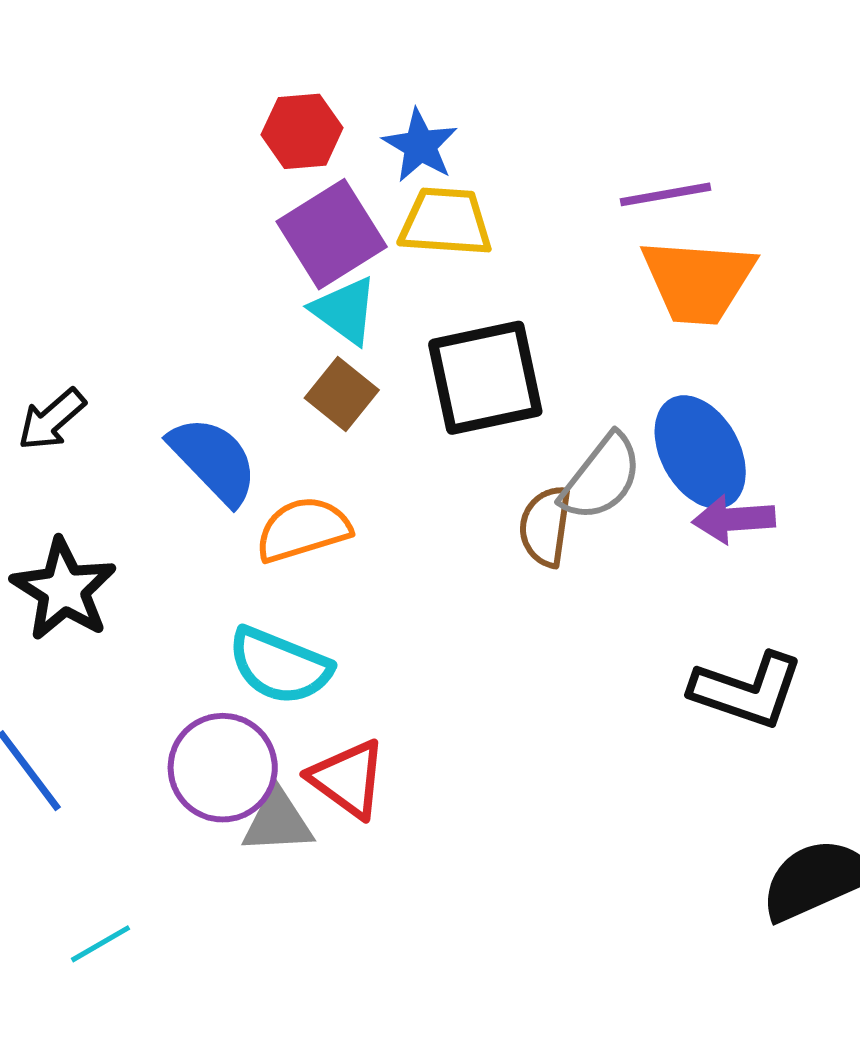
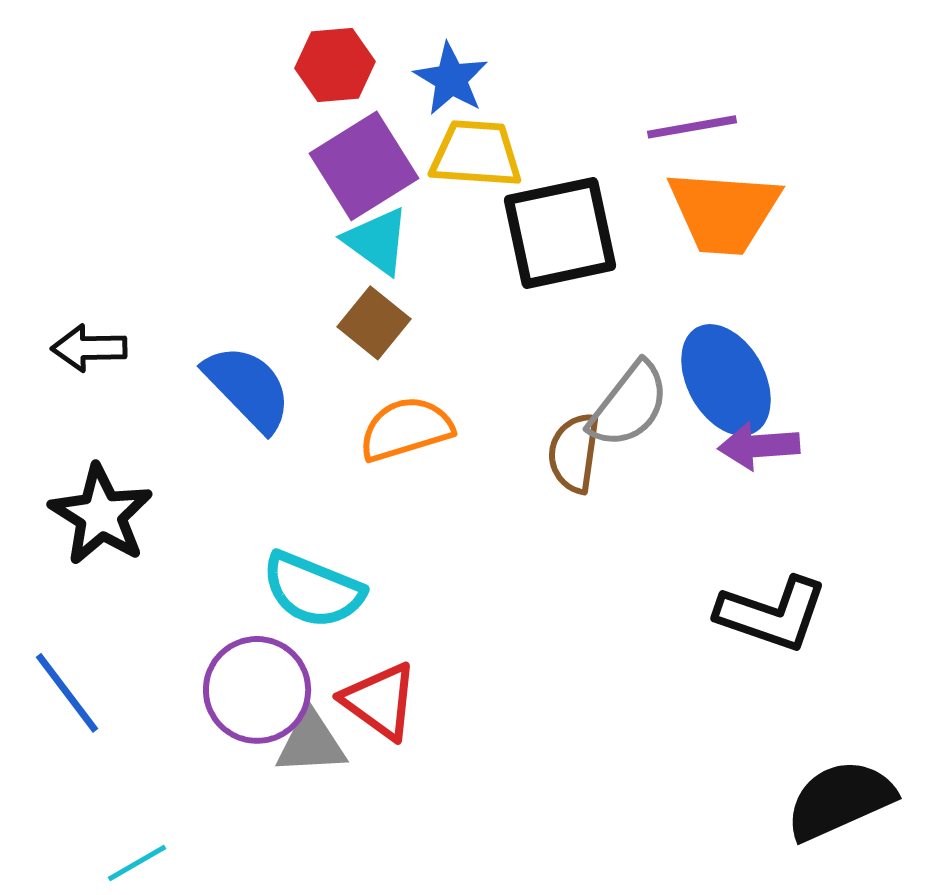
black square: (485, 378) -> (560, 233), moved
black arrow: (52, 419) -> (89, 348), turned 40
orange semicircle: (303, 529) -> (406, 429), moved

